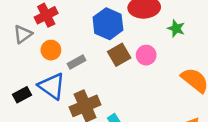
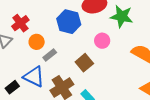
green star: (176, 28) -> (122, 16), size x1.6
orange circle: (51, 50) -> (37, 42), moved
brown square: (119, 55) -> (84, 63), moved

